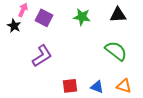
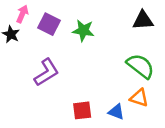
green star: (82, 17) -> (83, 30), moved
orange triangle: (124, 86) -> (139, 98), moved

